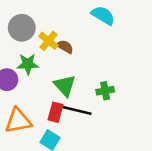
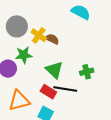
red rectangle: (55, 112) -> (48, 92), turned -70

